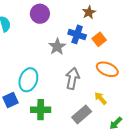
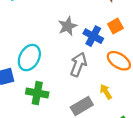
blue cross: (77, 34) -> (93, 36), moved

